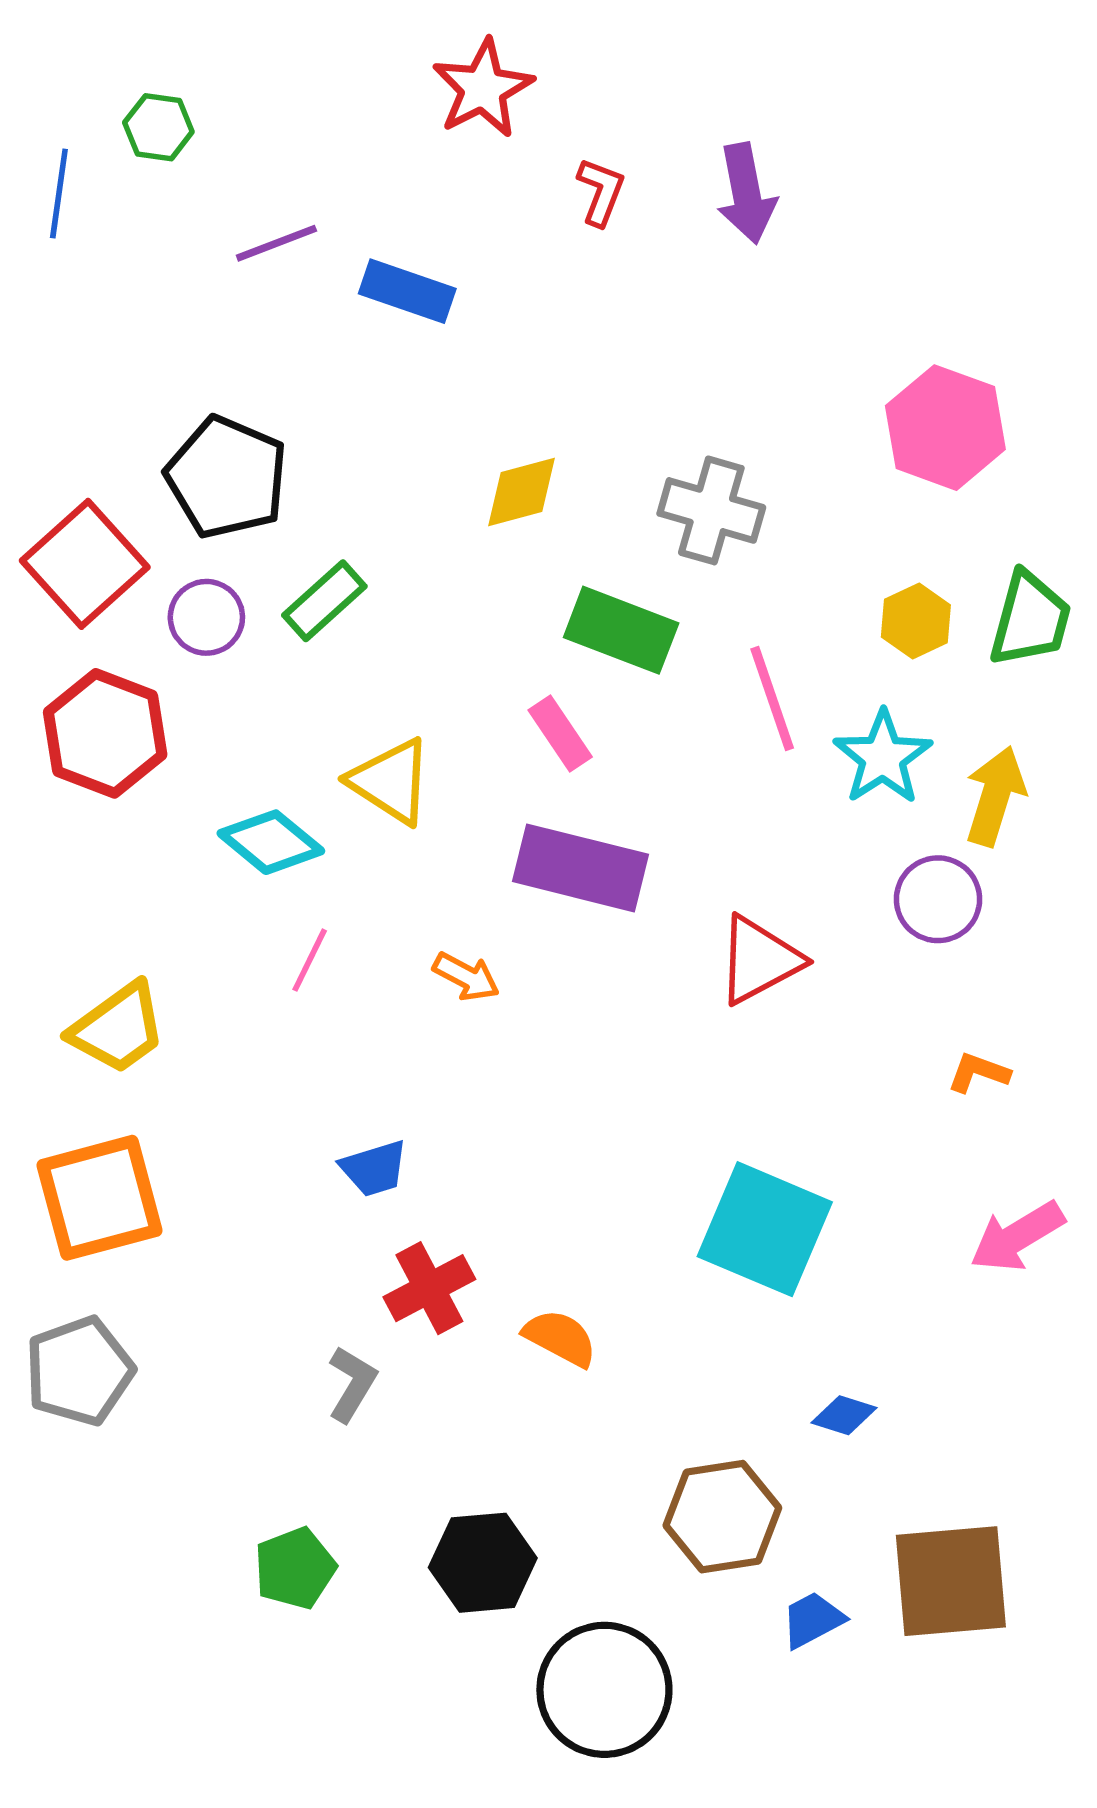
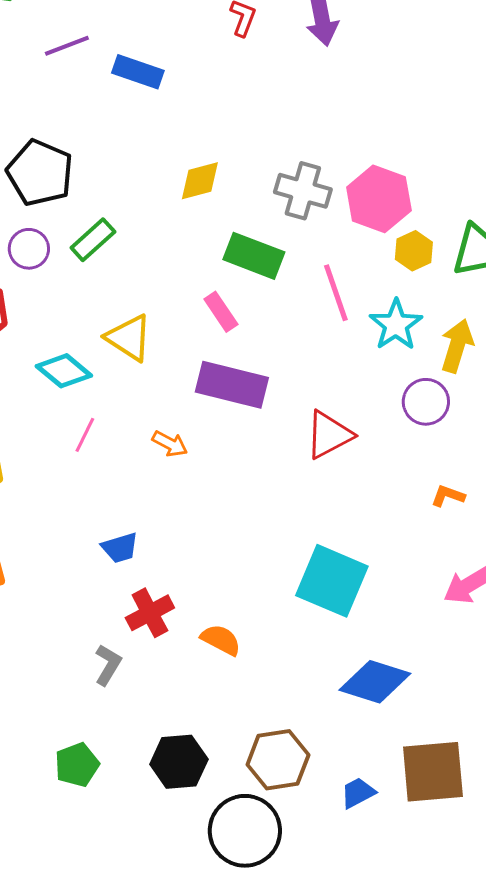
pink hexagon: (945, 428) -> (379, 199), moved
blue diamond: (844, 1415) -> (375, 682), size x2.0
brown hexagon: (722, 1517) -> (278, 760), moved

